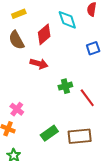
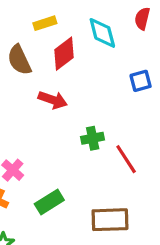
yellow rectangle: (19, 14) -> (45, 23), moved
green rectangle: (49, 133) -> (49, 202), moved

